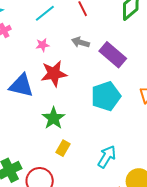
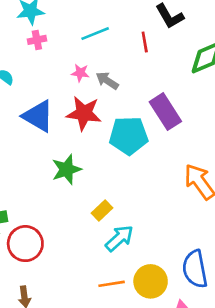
gray arrow: (81, 42) -> (107, 81), moved
cyan pentagon: (106, 96) -> (129, 136), moved
yellow rectangle: (63, 148) -> (102, 210), moved

